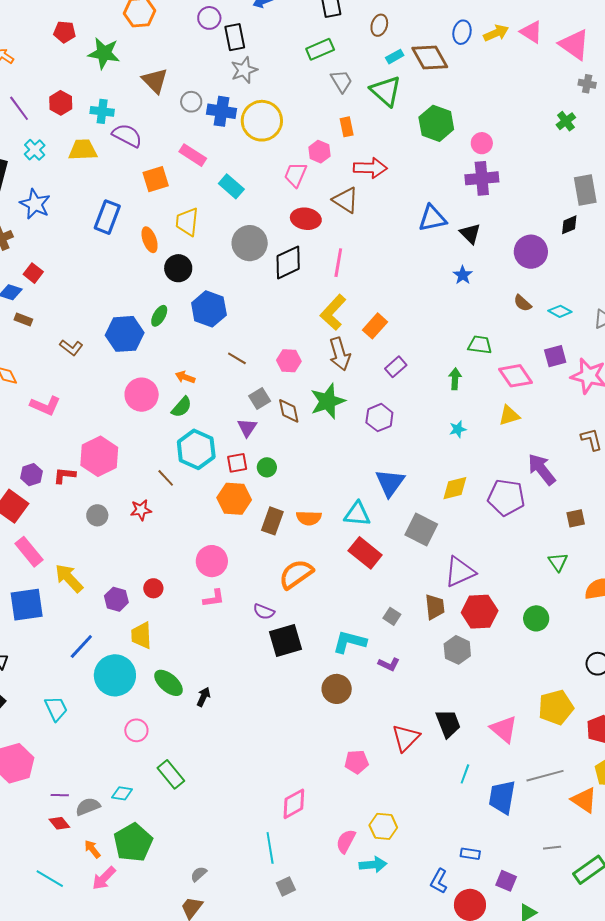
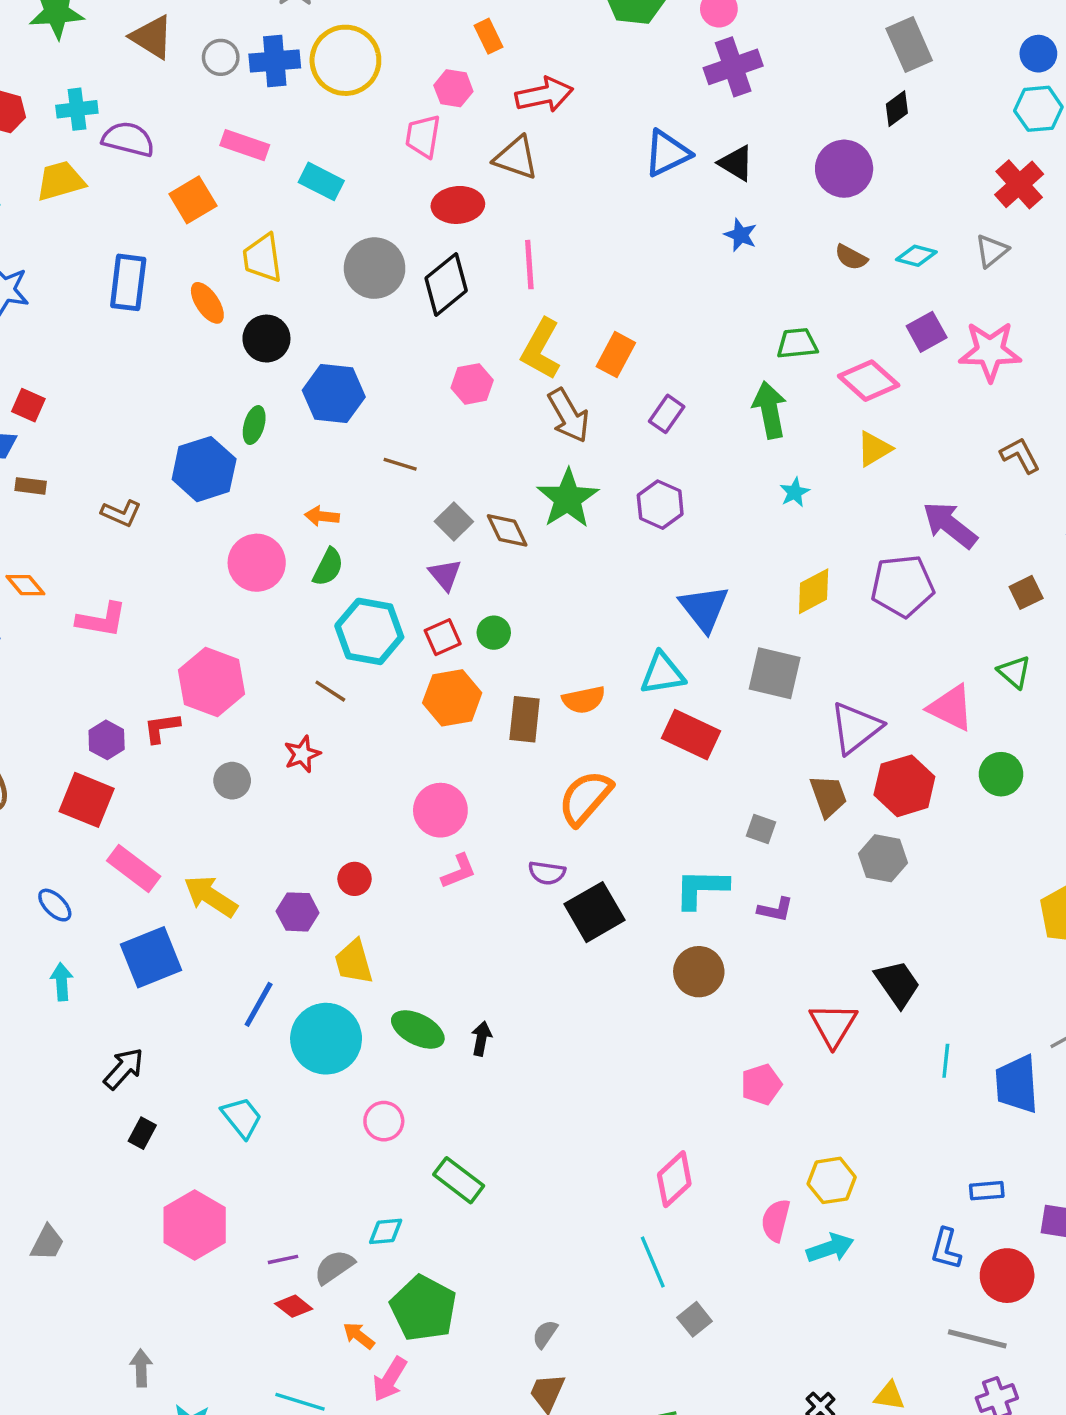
pink hexagon: (289, 361) -> (472, 384), moved
green arrow: (455, 379) -> (770, 410), size x1.5
pink triangle: (504, 729) -> (951, 708), moved

